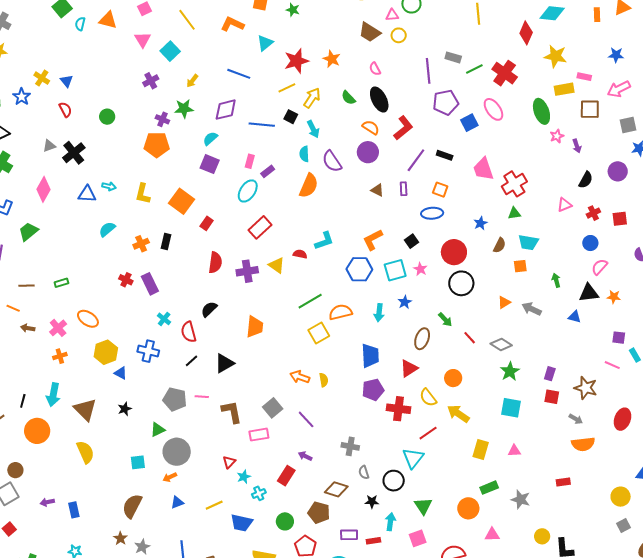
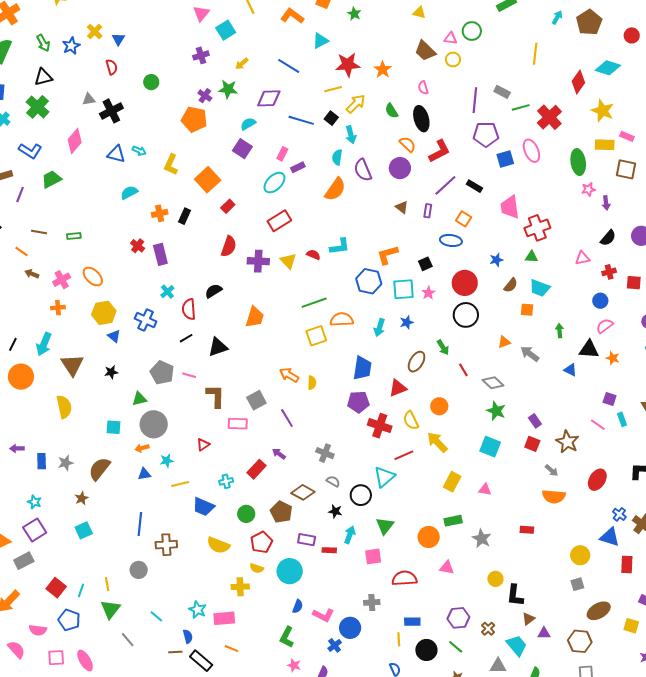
green star: (510, 371) -> (496, 411), turned -30
purple rectangle: (550, 374) -> (535, 421), turned -64
gray semicircle: (364, 472) -> (333, 481), turned 128
cyan star: (244, 477) -> (167, 461), moved
gray star: (142, 547) -> (66, 463), moved

